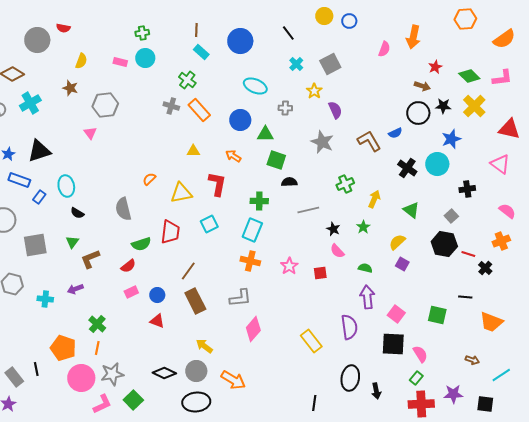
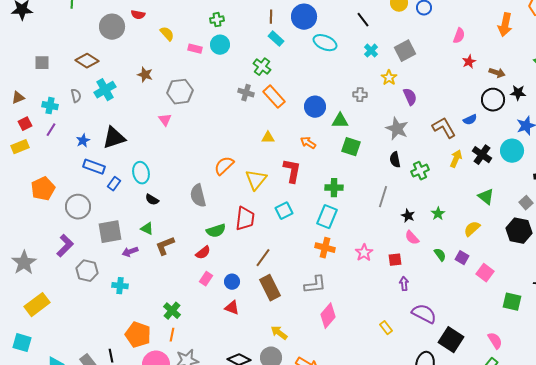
orange arrow: (413, 37) -> (505, 25), moved
blue circle: (240, 41) -> (304, 17), moved
yellow semicircle: (81, 61) -> (167, 34), moved, turned -63
red star: (435, 67) -> (469, 62), moved
cyan ellipse: (255, 86) -> (325, 43), moved
orange semicircle: (149, 179) -> (224, 166), size x1.5
black semicircle: (289, 182) -> (395, 160), moved, turned -98
yellow triangle: (181, 193) -> (256, 180), turned -40
yellow arrow: (374, 199) -> (456, 159), moved
gray line: (308, 210) -> (383, 197), turned -60
green triangle: (72, 242) -> (147, 229), turned -40
purple square: (402, 264) -> (462, 258), moved
green semicircle: (365, 268) -> (440, 255), turned 40
purple arrow: (75, 289) -> (130, 252), moved
pink rectangle: (131, 292) -> (206, 279), turned -32
purple arrow: (367, 297) -> (404, 284), moved, size x0.6
pink square: (396, 314) -> (485, 273), moved
purple semicircle: (349, 327) -> (424, 314), turned -55
yellow rectangle: (311, 341) -> (386, 328), size x0.6
black square: (393, 344) -> (451, 340), moved, turned 30

